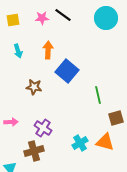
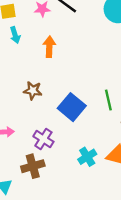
cyan arrow: (18, 51) -> (15, 35), moved
blue square: (67, 71) -> (72, 107), moved

